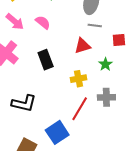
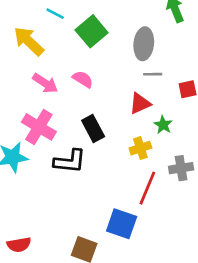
green star: (105, 64) -> (163, 125), moved
black L-shape: (24, 103) -> (70, 161), moved
blue square: (57, 132) -> (122, 224), turned -30

